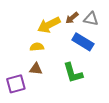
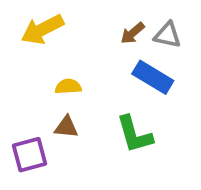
yellow arrow: (49, 25) -> (42, 29), moved

